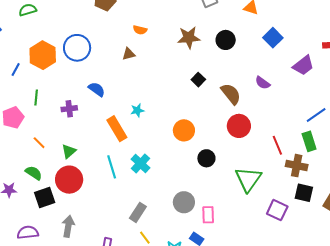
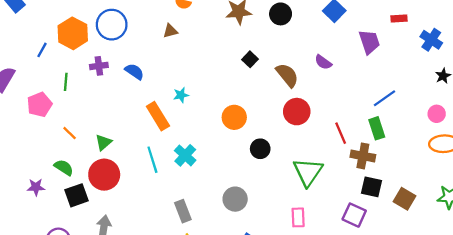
purple trapezoid: (303, 65) -> (369, 42), turned -70
purple cross: (69, 109) -> (99, 66), moved
purple square: (277, 210) -> (354, 215), moved
gray rectangle: (138, 212) -> (183, 211), turned -54
pink rectangle: (208, 215) -> (298, 217), moved

